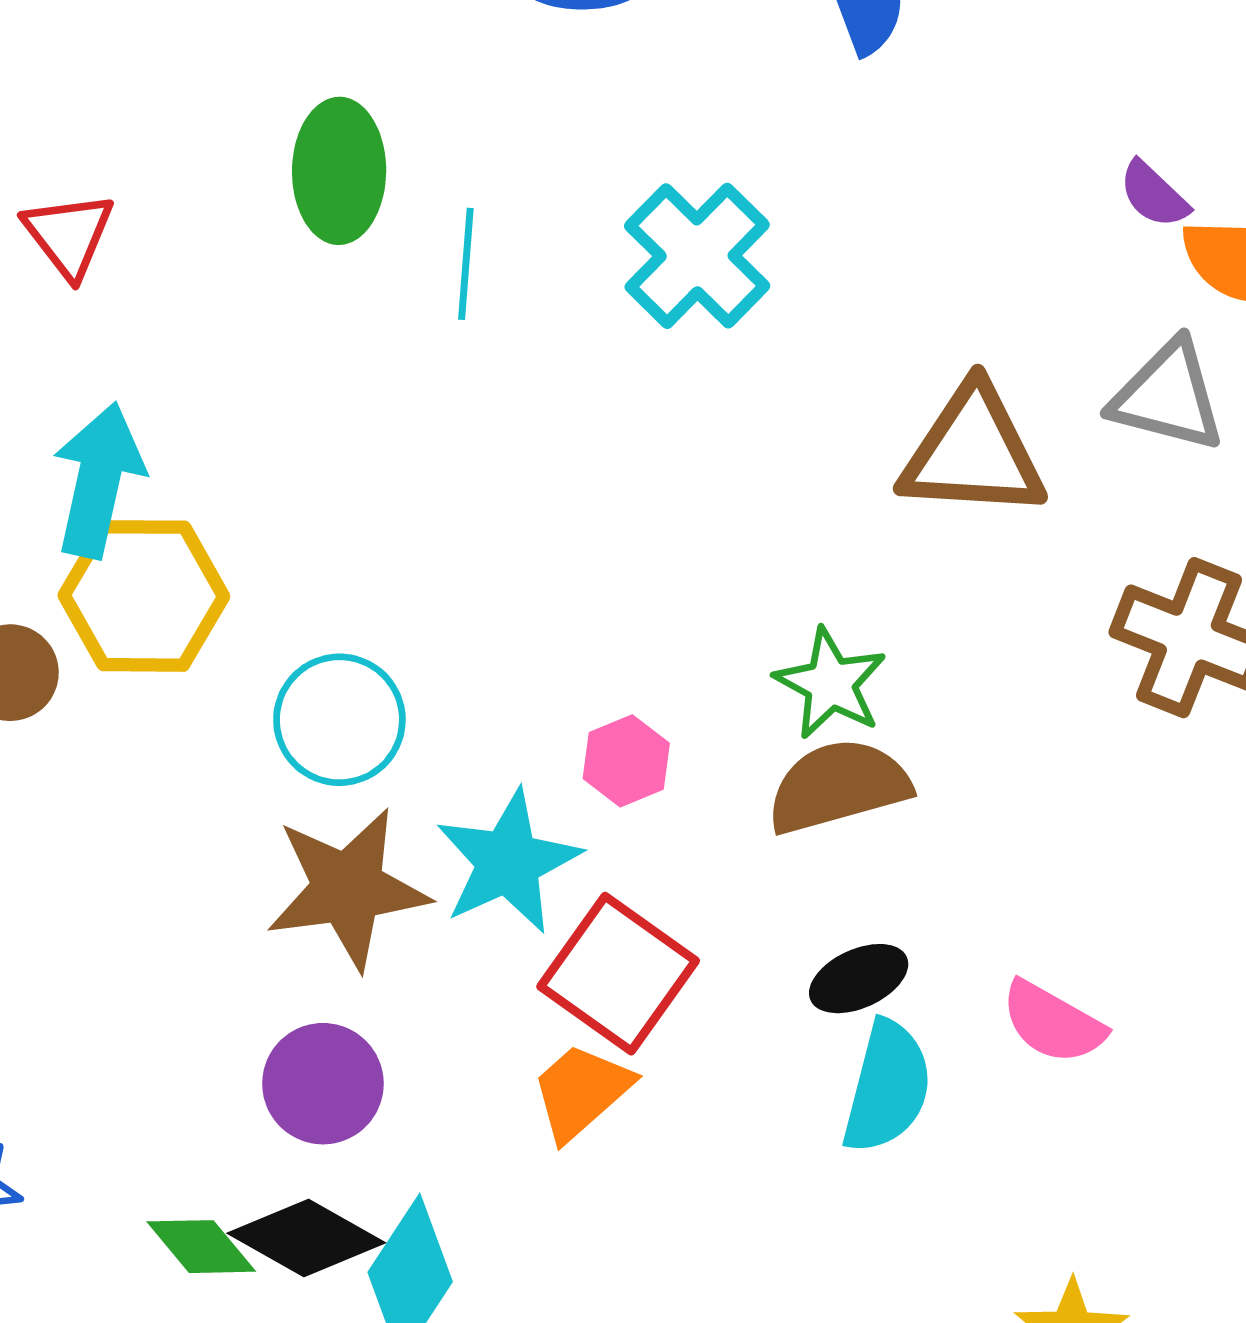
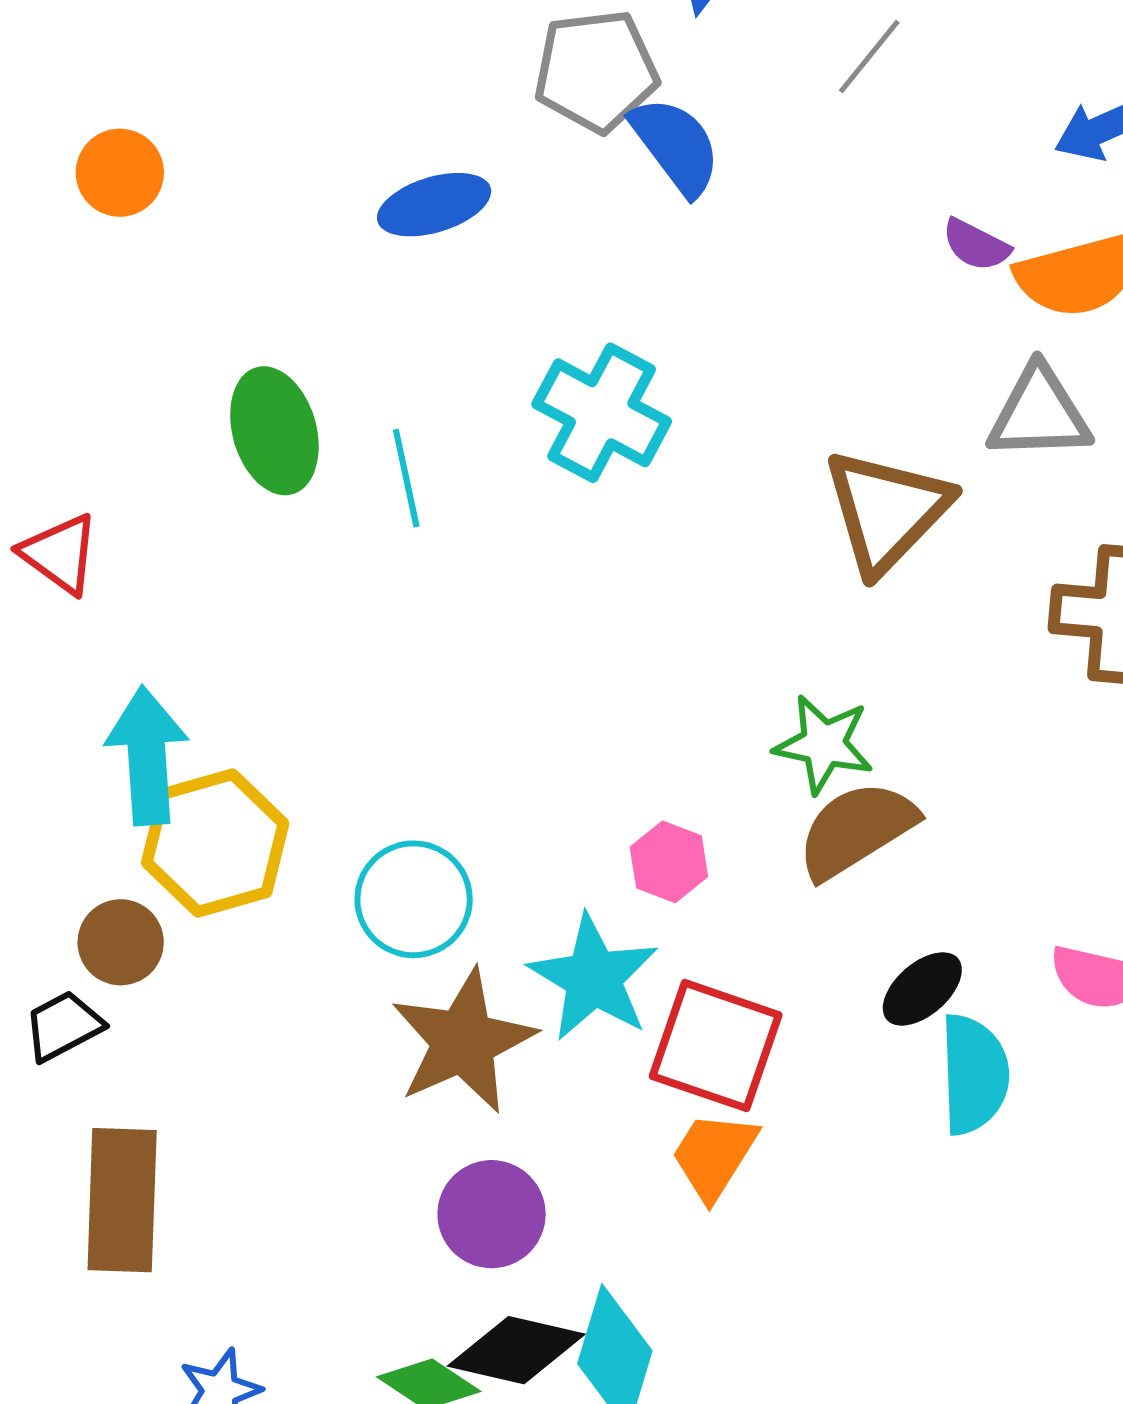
brown triangle: (973, 452) -> (887, 511), turned -33

